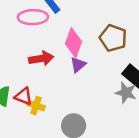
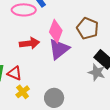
purple triangle: (78, 65) -> (59, 49), size x1.6
yellow cross: (36, 106) -> (23, 92), moved, turned 32

